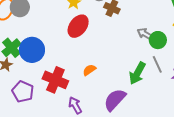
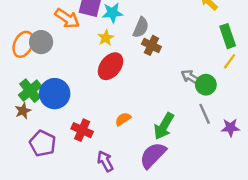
green arrow: (137, 73) -> (164, 126), moved
red cross: (55, 80) -> (82, 130), size x0.7

